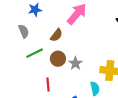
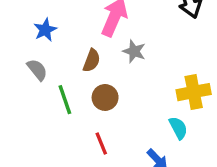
green line: (35, 53) -> (65, 100), turned -66
gray star: (75, 63) -> (134, 51), moved

